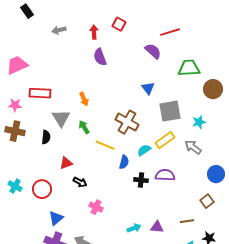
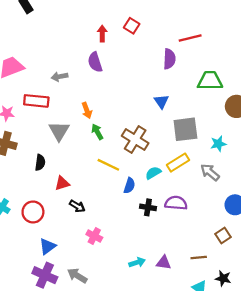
gray arrow: (59, 30) -> (60, 77), moved
purple semicircle: (153, 51) -> (169, 59), turned 48
purple semicircle: (100, 57) -> (95, 62), moved
green arrow: (84, 127) -> (97, 132), moved
black semicircle: (46, 137) -> (40, 163), moved

